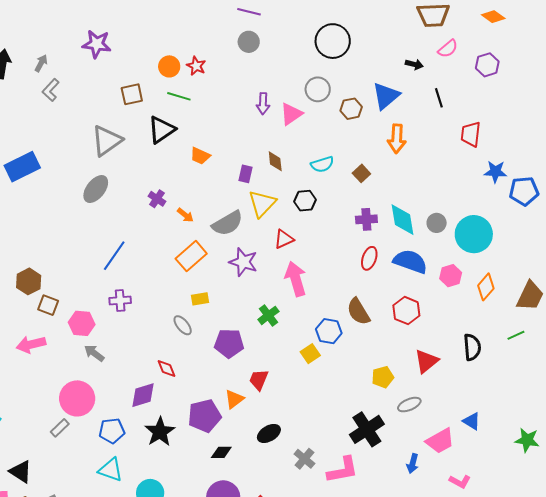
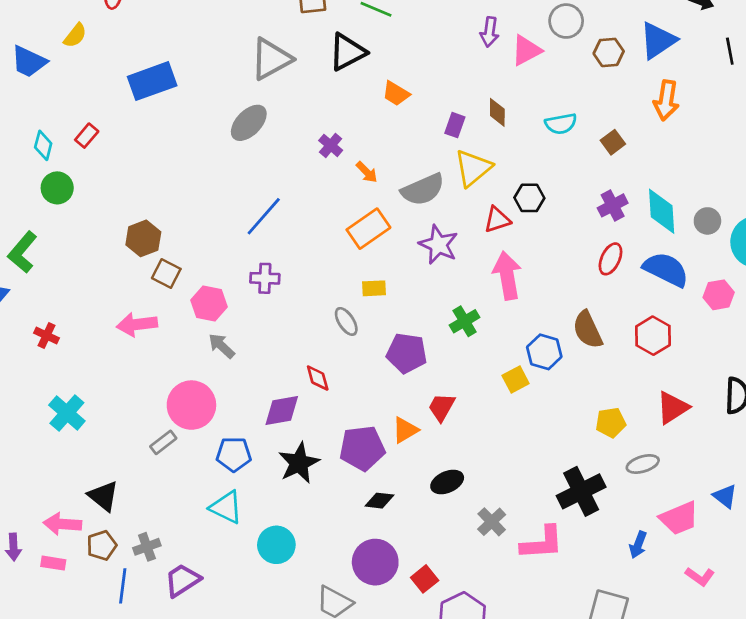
black hexagon: (305, 201) -> (529, 198), moved
purple cross: (366, 219) -> (613, 205), turned -30

